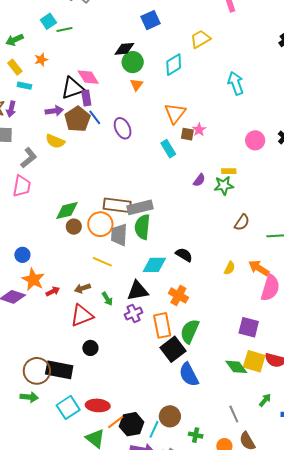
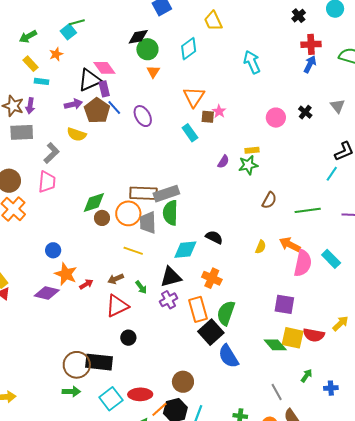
cyan square: (48, 21) -> (68, 32), moved
yellow trapezoid: (200, 39) -> (213, 21), turned -80
brown circle: (170, 416) -> (183, 382), moved

